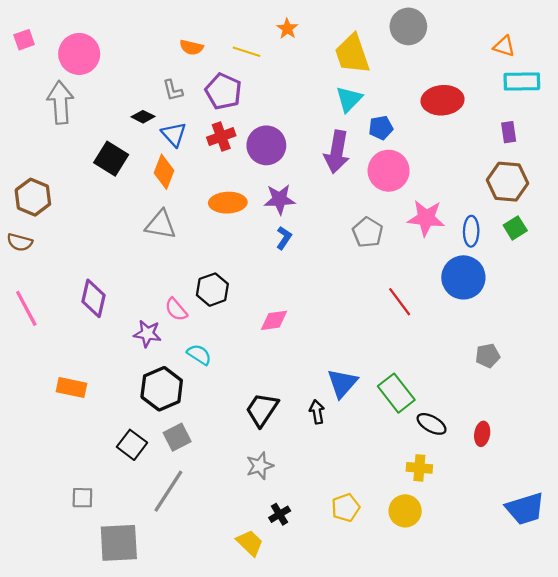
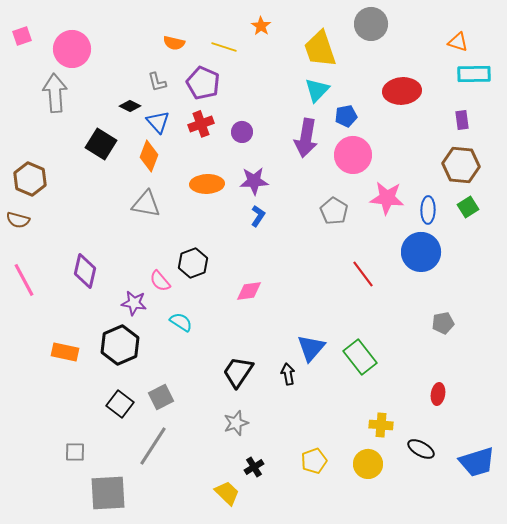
purple circle: (266, 145) -> (242, 132), size x0.6
black hexagon: (162, 389) -> (120, 345), moved
black ellipse: (432, 424) -> (421, 449), moved

